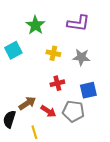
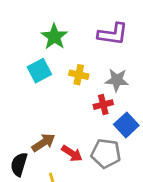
cyan square: (13, 50) -> (39, 71), moved
red cross: (57, 83) -> (103, 105), moved
blue square: (88, 90) -> (126, 125), turned -30

